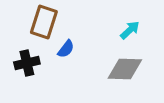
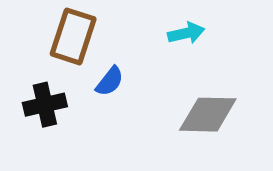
cyan arrow: (130, 30) -> (186, 33), moved, turned 30

